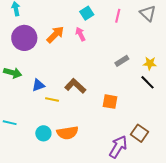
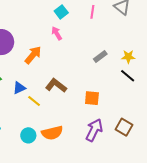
orange arrow: (55, 35) -> (33, 55), moved
yellow line: (52, 99) -> (34, 101), turned 32
purple arrow: (118, 147) -> (94, 130), moved

